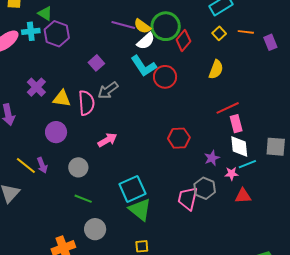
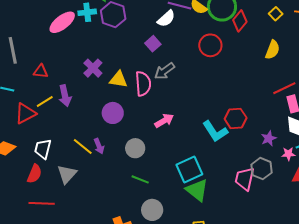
white semicircle: (146, 41) -> (166, 19), moved
cyan L-shape: (144, 66) -> (215, 131), moved
red circle: (165, 77) -> (210, 45), moved

